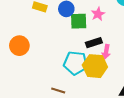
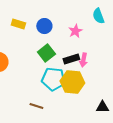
green square: (79, 21) -> (46, 53), moved, turned -36
pink arrow: (106, 52) -> (83, 60), moved

